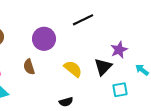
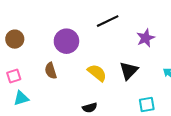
purple star: (119, 50) -> (146, 38), moved
cyan square: (120, 90) -> (147, 104), moved

